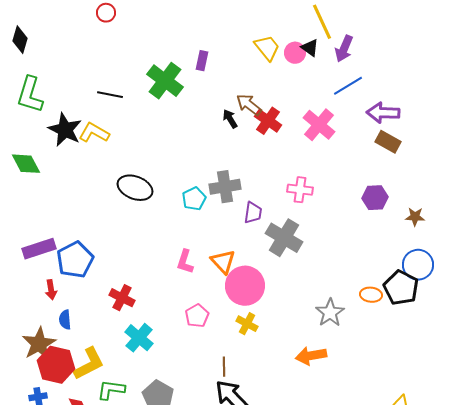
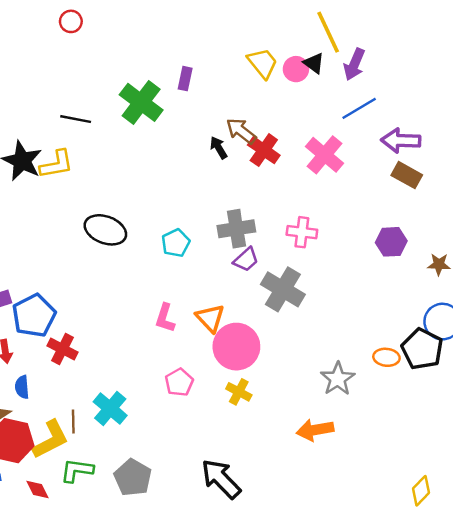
yellow L-shape: (94, 133) -> (57, 164), turned 140
gray cross: (225, 187) -> (236, 229), moved
purple trapezoid: (253, 213) -> (246, 260), turned 40
red cross: (122, 298) -> (63, 349), moved
brown line: (224, 367) -> (73, 422), moved

